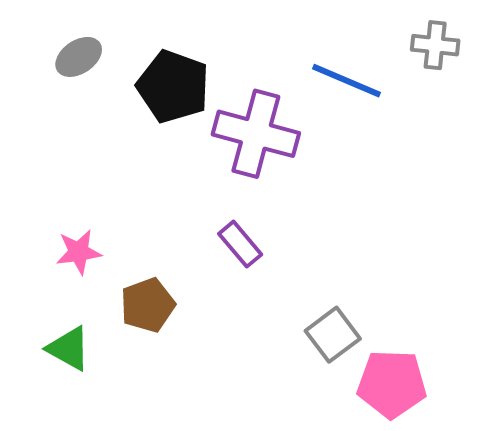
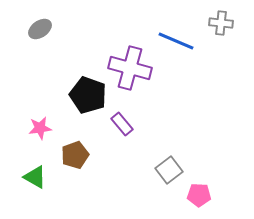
black pentagon: (173, 86) -> (88, 95), moved
pink pentagon: (392, 384) -> (199, 195), size x0.7

